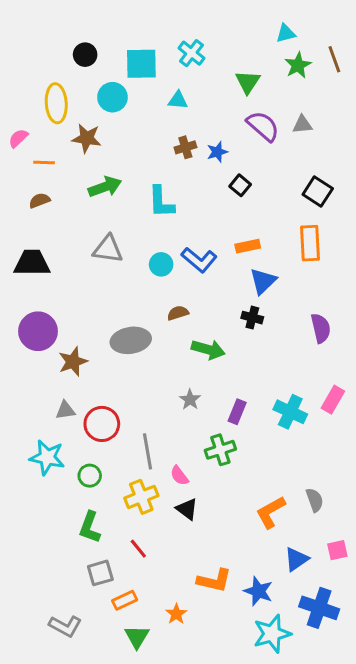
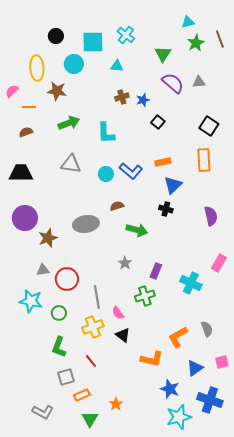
cyan cross: (290, 412) -> (191, 283), moved
orange L-shape: (214, 580) -> (152, 359), moved

